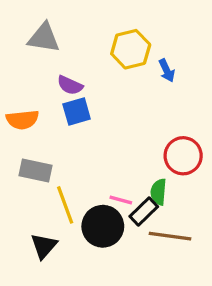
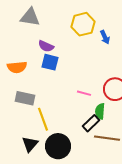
blue square: (77, 111) -> (50, 62), turned 30
pink line: (121, 200) -> (84, 93), moved
black circle: (103, 226) -> (58, 146), moved

